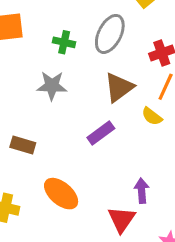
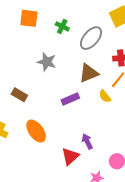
green cross: (64, 42) -> (62, 26), moved
purple arrow: (142, 191) -> (87, 141), turned -35

